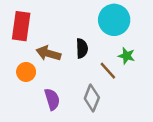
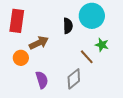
black semicircle: (82, 48) -> (68, 26), moved
brown arrow: (48, 53) -> (39, 43), turned 138
gray diamond: (92, 98) -> (74, 79), turned 30

